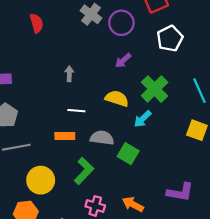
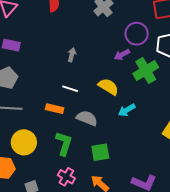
purple circle: (121, 23) -> (137, 34), moved
green cross: (155, 89) -> (146, 71), moved
green square: (128, 154) -> (100, 152), moved, turned 36
green L-shape: (84, 171) -> (64, 143), turned -40

